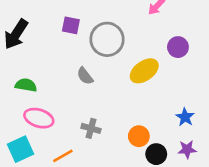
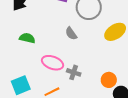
pink ellipse: (39, 118) -> (53, 63), moved

